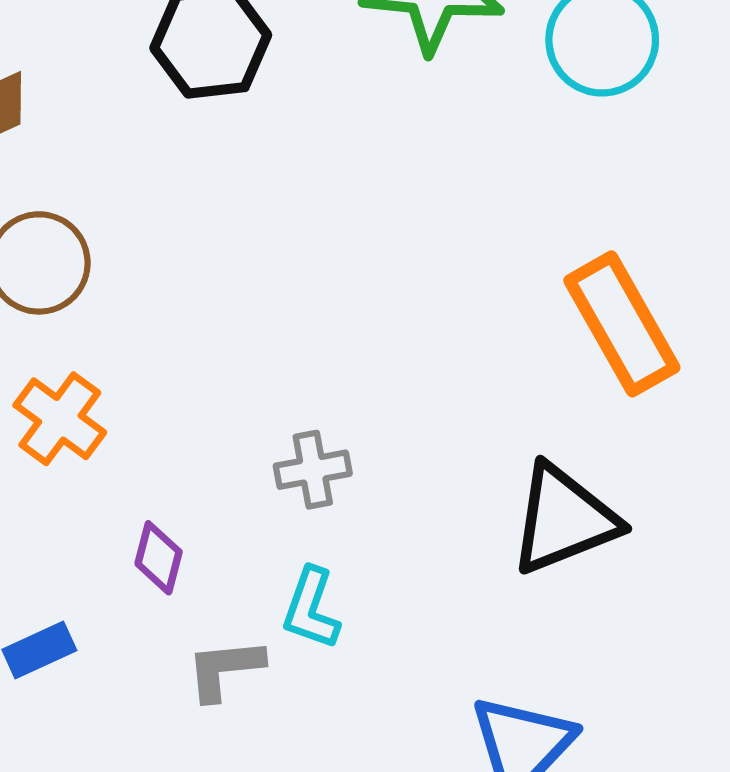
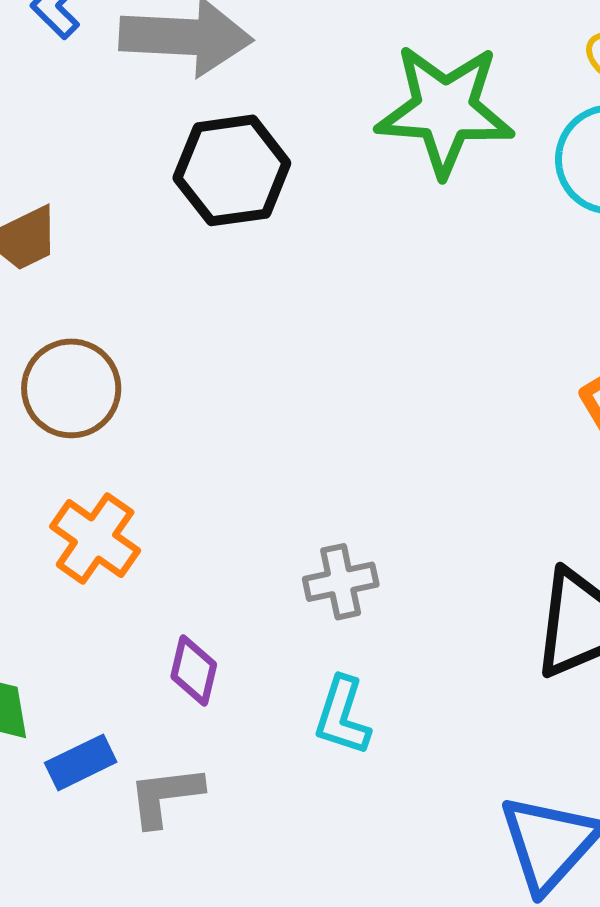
gray L-shape: (225, 669) -> (165, 796), moved

